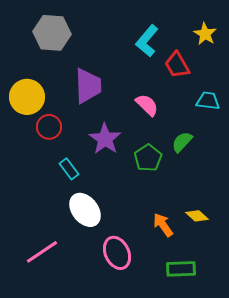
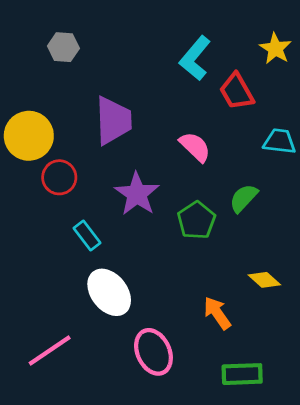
gray hexagon: (52, 33) -> (63, 47), size x0.6
yellow diamond: (197, 216) -> (264, 280), moved

